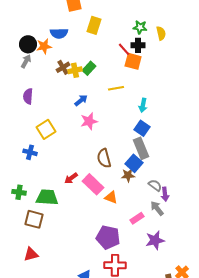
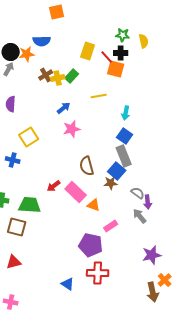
yellow rectangle: (94, 25) -> (88, 51), moved
pink rectangle: (137, 218) -> (111, 226), moved
purple star: (155, 240) -> (152, 255), moved

